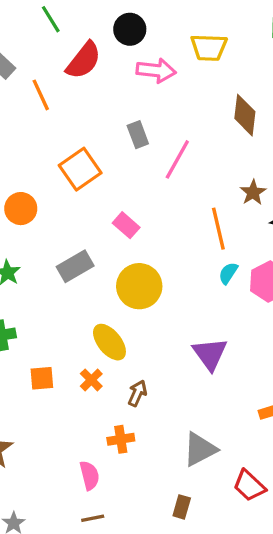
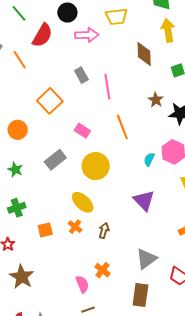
pink line: (177, 159) -> (107, 87), turned -30
orange line: (218, 229) -> (122, 127), moved
cyan semicircle: (228, 273) -> (149, 159), moved
orange cross: (121, 439) -> (103, 270), moved, turned -35
brown rectangle: (182, 507) -> (140, 295), size x1.6

